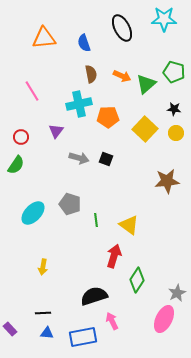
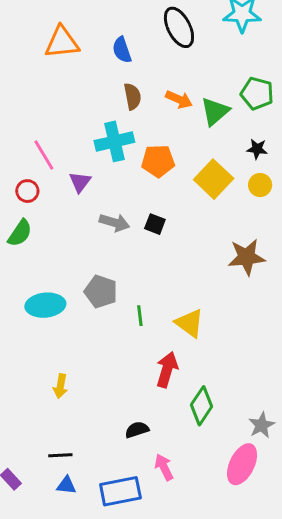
pink line: (32, 91) -> (44, 155), moved
cyan ellipse: (33, 213) -> (45, 305), turned 40
black semicircle: (94, 296) -> (137, 430), size x0.6

